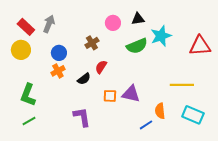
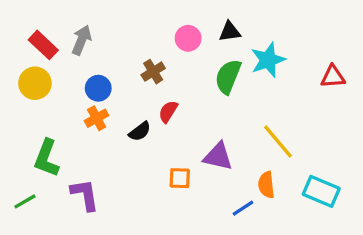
green semicircle: (137, 46) -> (228, 77), turned 135
red triangle: (200, 46) -> (333, 77), size x0.7
yellow line: (182, 85) -> (278, 141), moved, turned 50
orange square: (110, 96) -> (180, 178), moved
purple L-shape: (82, 117) -> (85, 195), moved
green line: (29, 121) -> (25, 201), moved

